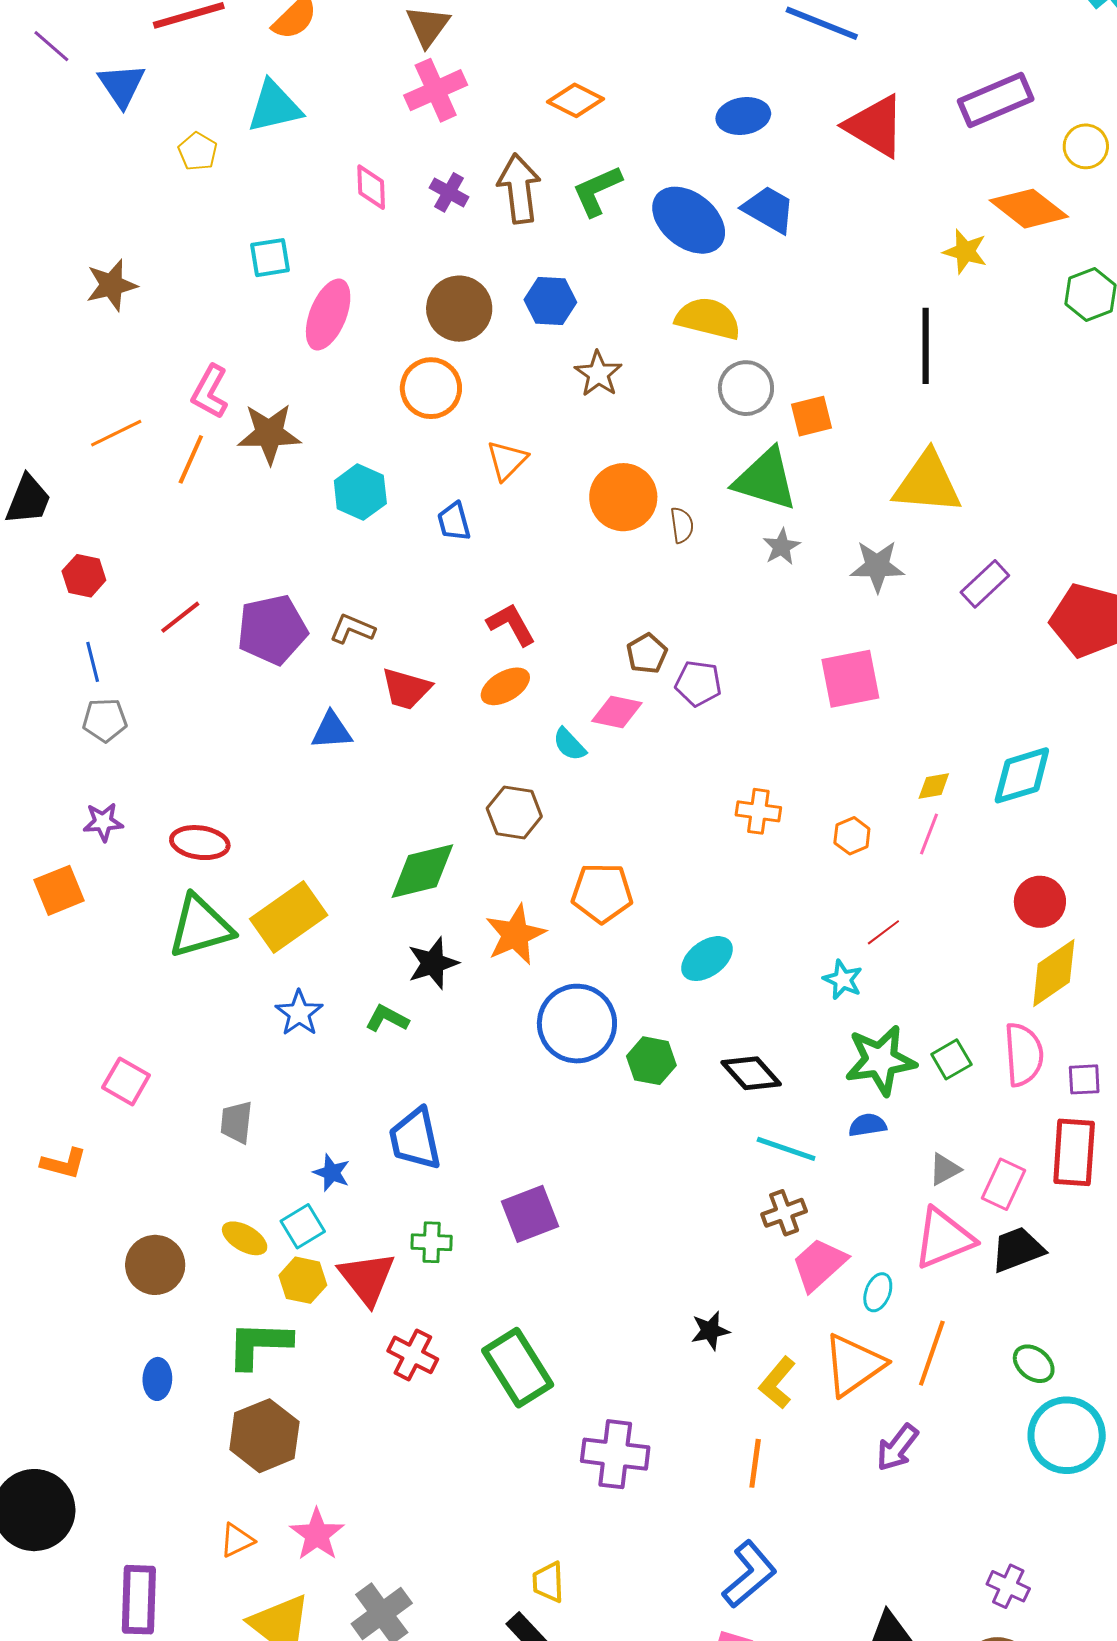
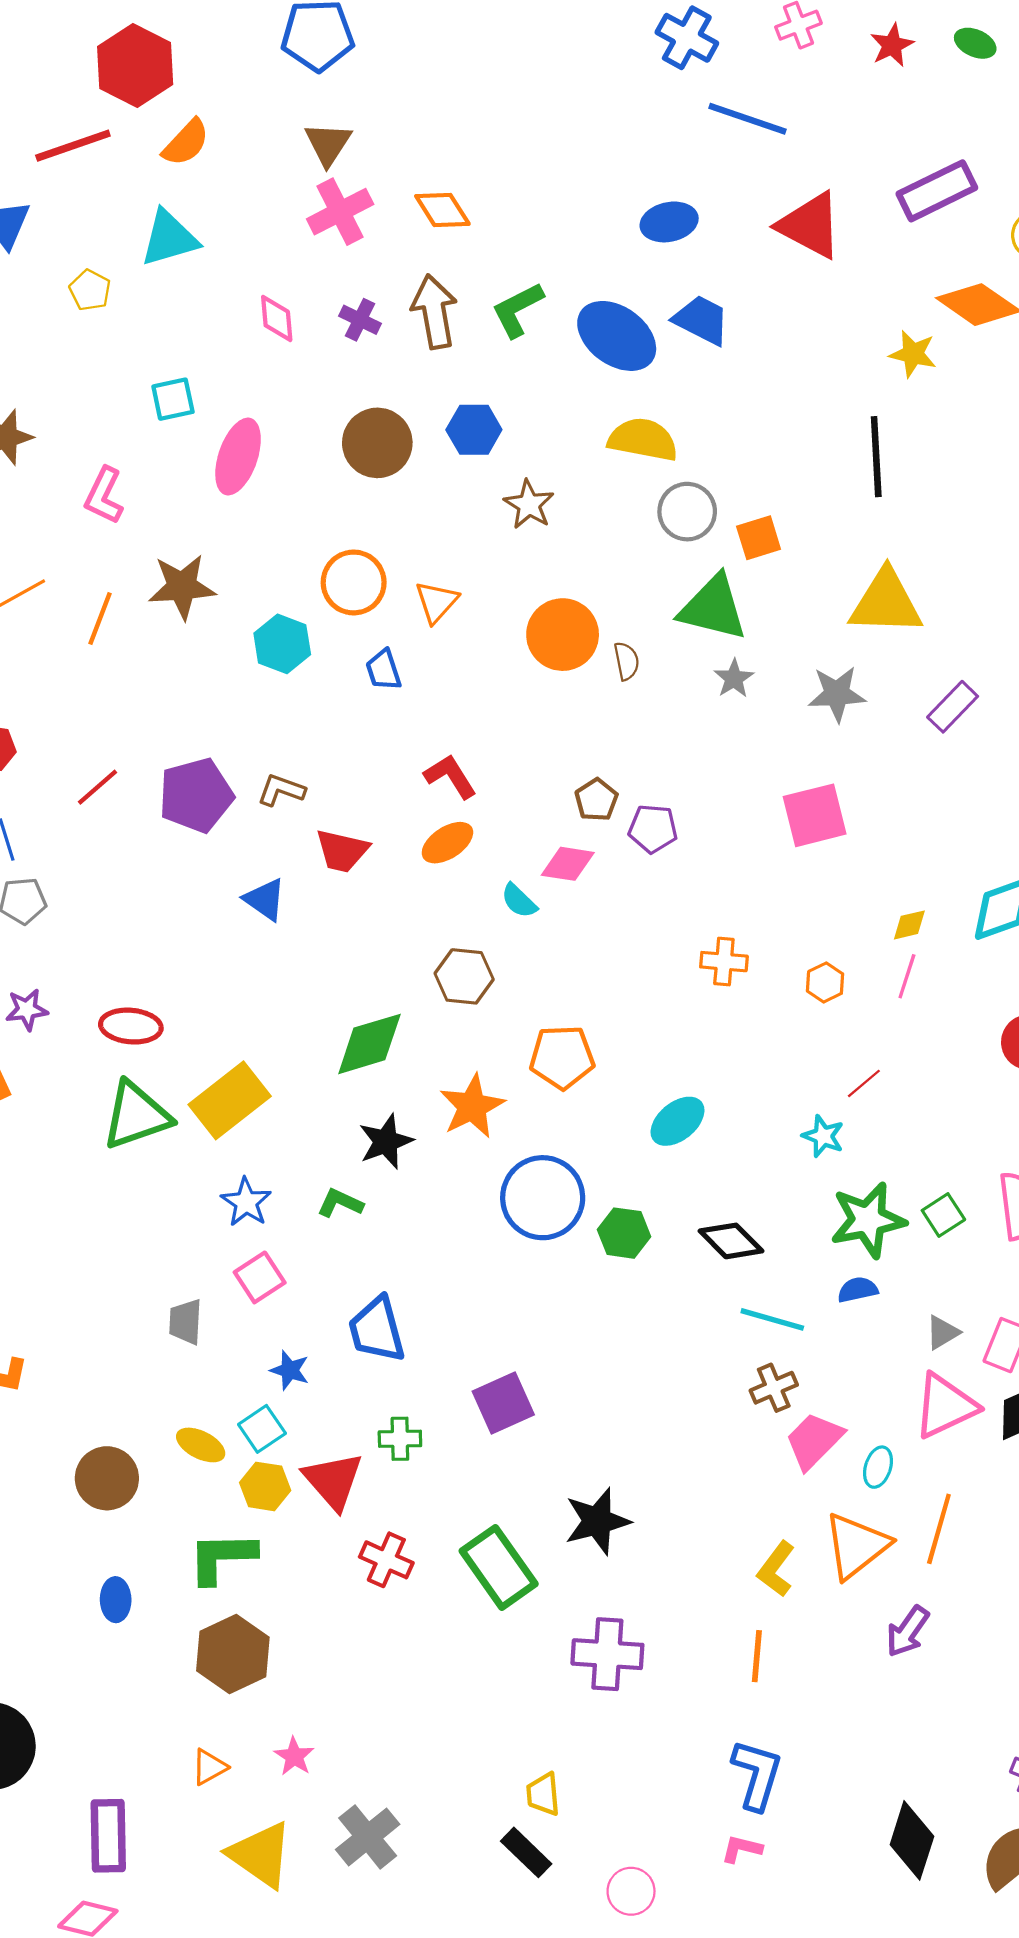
orange diamond: (575, 100) -> (442, 210), moved, turned 34
orange circle: (431, 388) -> (354, 582), moved
pink L-shape: (210, 392) -> (104, 496), moved
blue triangle: (332, 731) -> (265, 899), turned 42
pink square: (126, 1081) -> (260, 1277), moved, turned 30
black star: (710, 1331) -> (597, 1521), moved, size x1.6
pink star: (317, 1534) -> (294, 1756), size x0.7
blue L-shape: (749, 1574) -> (757, 1775), turned -30

